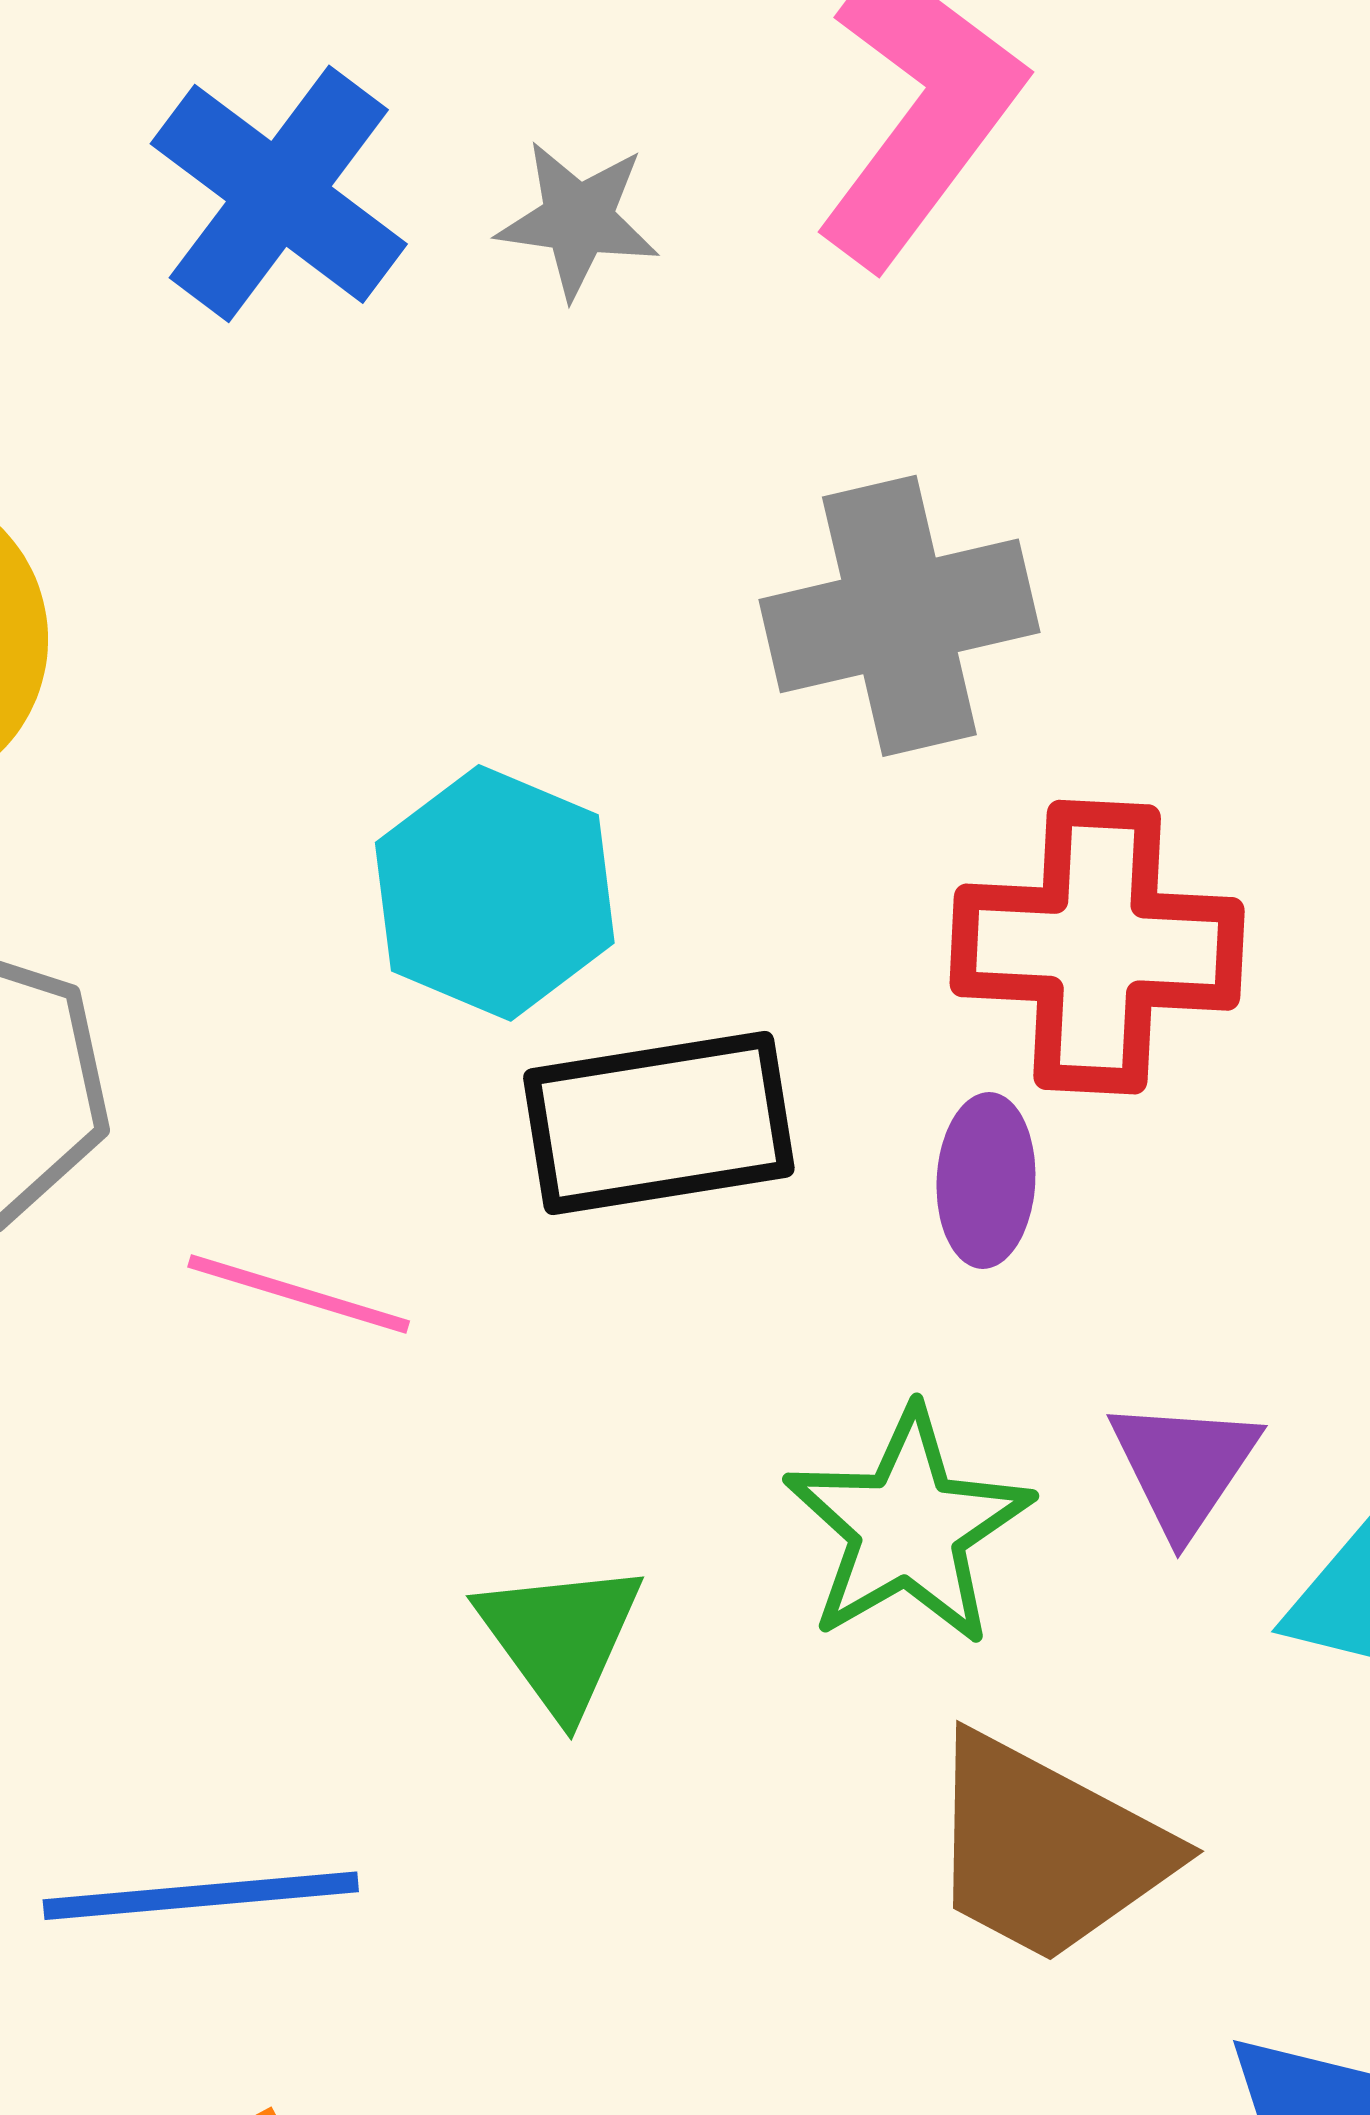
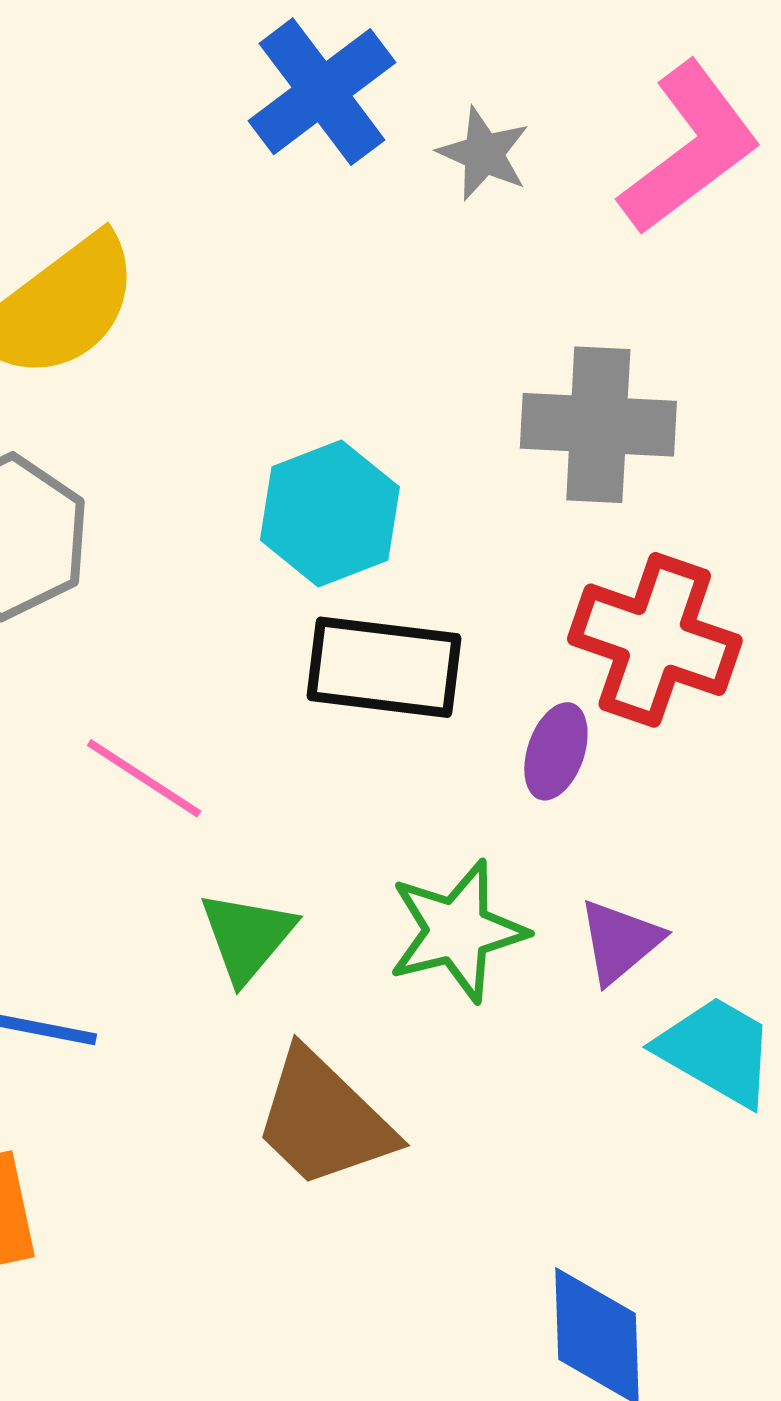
pink line: (299, 1294) -> (144, 778), moved
brown trapezoid: (1047, 1849) -> (324, 1120), moved

